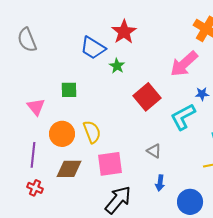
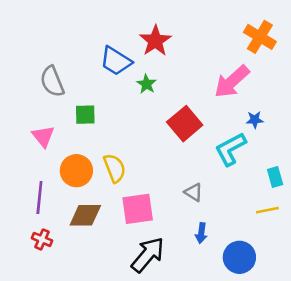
gray semicircle: (27, 40) -> (52, 82), moved

